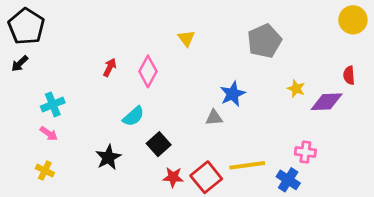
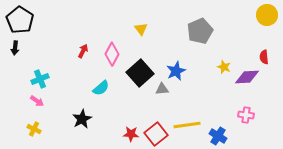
black arrow: (20, 63) -> (15, 48), turned -40
black square: (159, 144) -> (140, 73), moved, size x1.5
pink cross: (305, 152) -> (246, 115), moved

